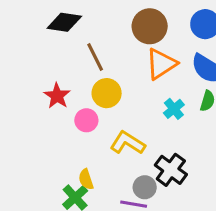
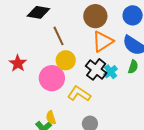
red star: (57, 96) -> (18, 63), moved
pink circle: (86, 120) -> (52, 78), size x1.6
black cross: (171, 170) -> (96, 69), moved

